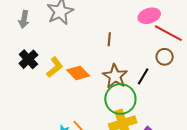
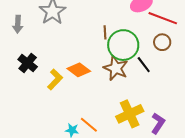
yellow L-shape: (55, 67) -> (55, 79), moved
black line: (143, 76) -> (144, 65), turned -60
green circle: (120, 99) -> (123, 45), moved

